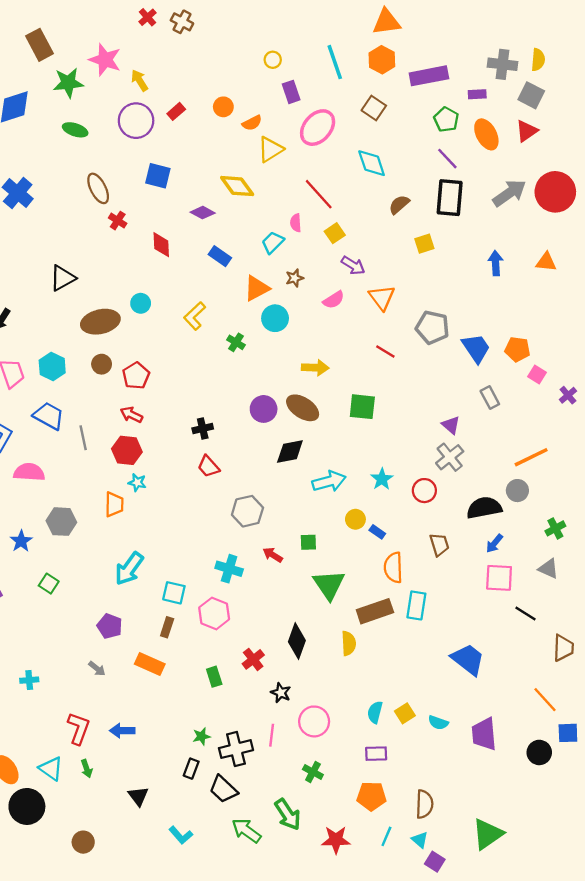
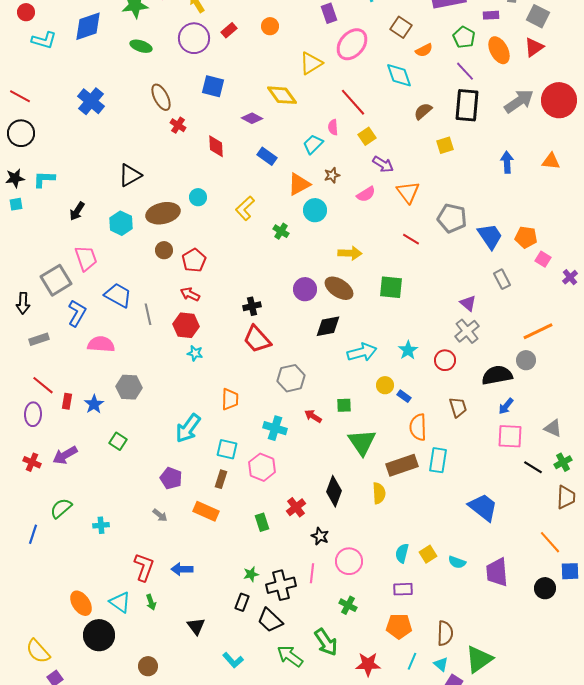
orange semicircle: (252, 123) -> (424, 50), moved
cyan hexagon: (52, 366) -> (121, 223), moved
red trapezoid: (208, 466) -> (257, 339), size x1.4
orange trapezoid: (114, 504) -> (230, 399), moved
green cross: (555, 528) -> (563, 462), moved
green triangle: (488, 834) -> (479, 659), moved

